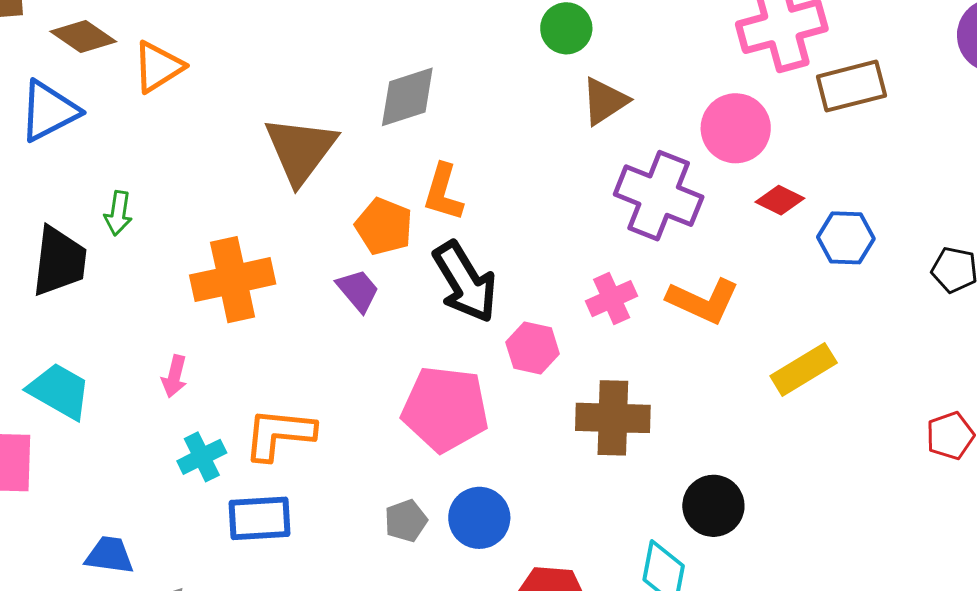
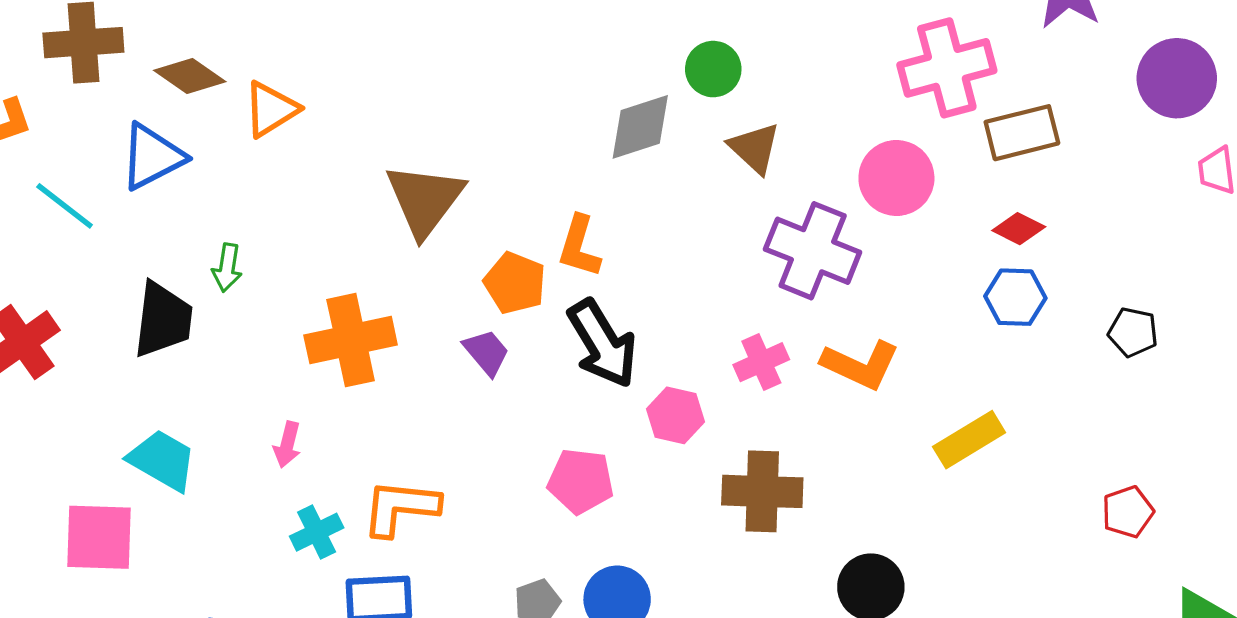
gray diamond: (407, 97) -> (640, 127), moved
brown triangle: (605, 101) -> (754, 148), turned -44
red diamond: (780, 200) -> (1019, 229), moved
pink pentagon: (445, 409) -> (581, 481), size x0.7

